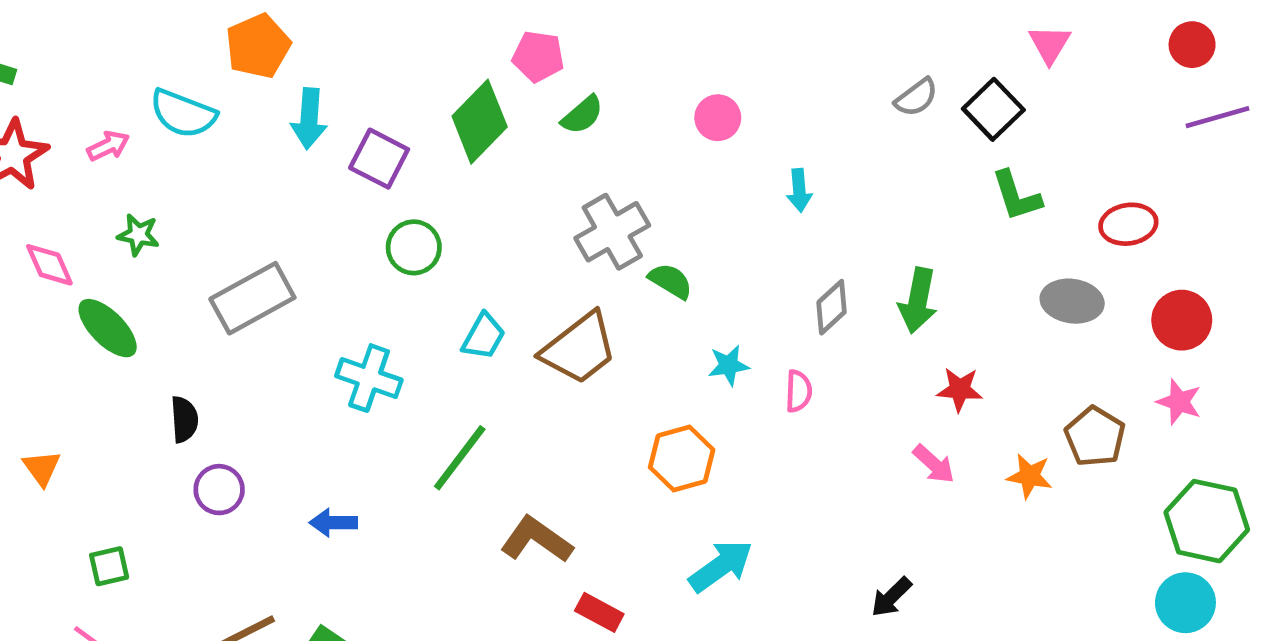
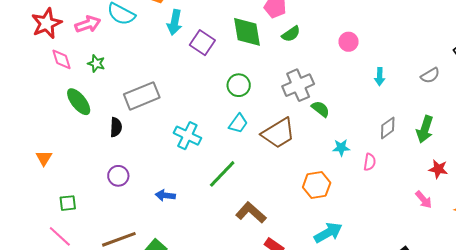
gray semicircle: (916, 97) -> (430, 75), moved
green diamond: (480, 122) -> (247, 32), turned -60
pink arrow: (108, 146) -> (88, 24), size x1.4
green circle: (414, 247) -> (239, 85), moved
pink diamond: (49, 265) -> (61, 59), moved
black semicircle: (184, 419) -> (116, 127), moved

